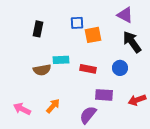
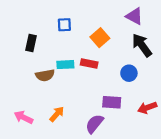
blue square: (77, 23) -> (64, 25), moved
black rectangle: (38, 29) -> (31, 43), moved
orange square: (93, 35) -> (100, 38), turned -30
red rectangle: (88, 69) -> (89, 63), moved

